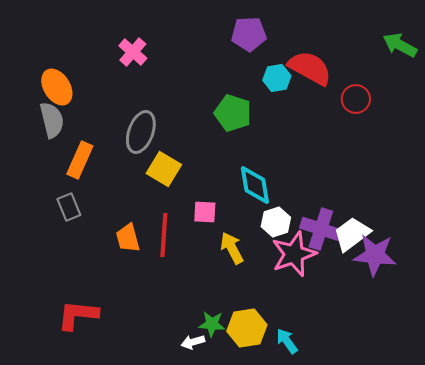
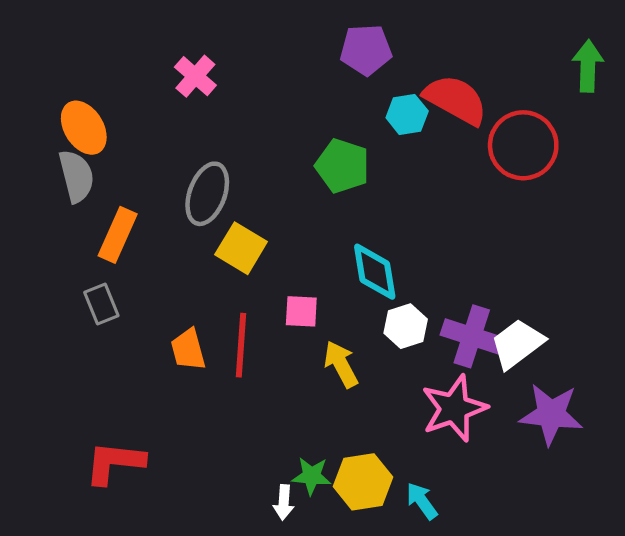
green arrow: (400, 45) -> (588, 66), turned 64
red circle: (356, 99) -> (523, 145), size x1.6
pink star: (294, 254) -> (454, 408), moved
purple star: (375, 255) -> (551, 414), moved
white arrow: (193, 342) -> (284, 502), turned -70

